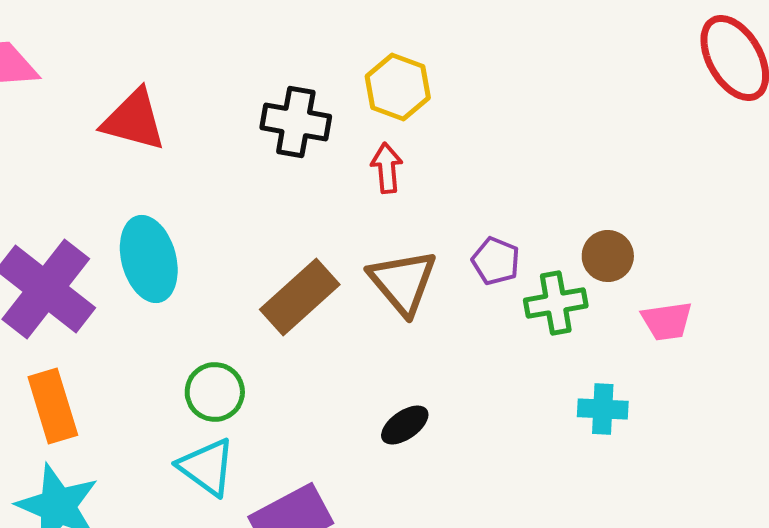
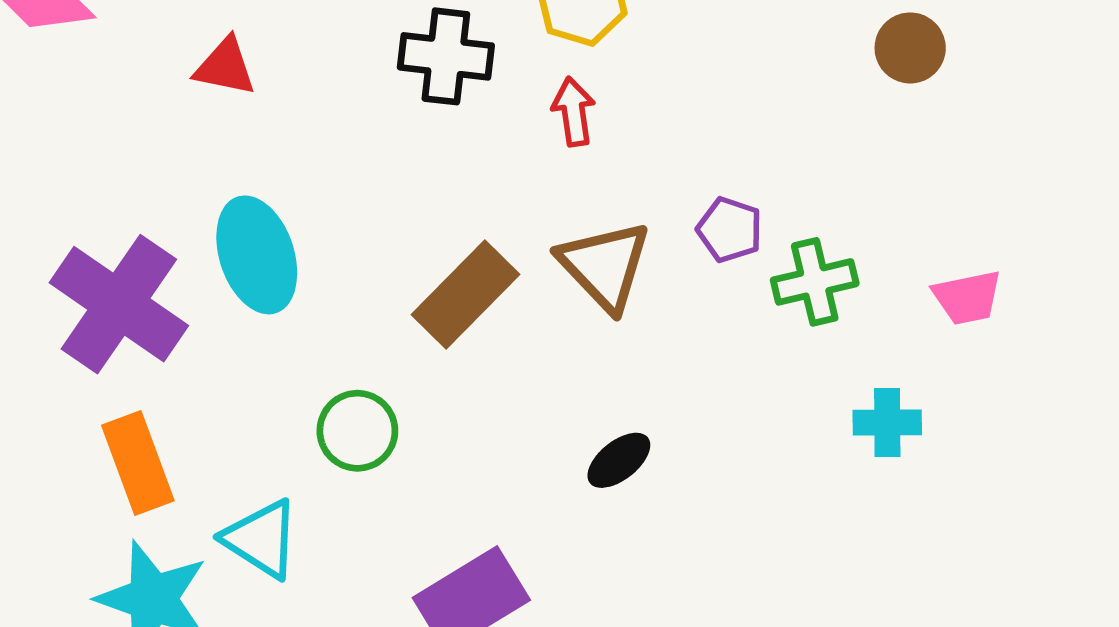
red triangle: (134, 120) -> (225, 67), size x0.7
brown circle: (608, 256) -> (910, 48), moved
cyan triangle: (207, 467) -> (261, 539), moved

